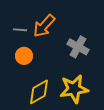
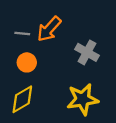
yellow diamond: (39, 92) -> (22, 99), moved

